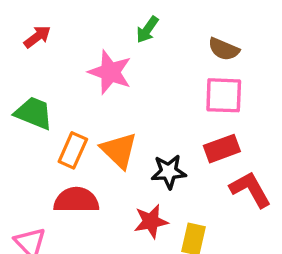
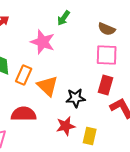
red rectangle: (222, 149) -> (106, 85), turned -54
orange rectangle: (73, 150) -> (24, 75), moved

